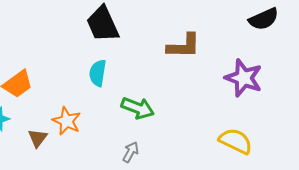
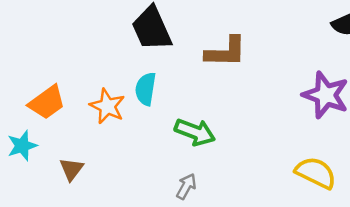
brown L-shape: (184, 46) -> (226, 52), moved
orange star: (67, 121) -> (107, 106), moved

